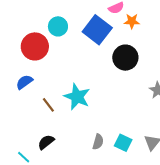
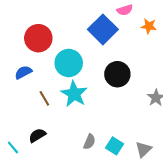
orange star: (132, 21) -> (149, 26), moved
cyan circle: (58, 26) -> (69, 63), moved, size x1.4
black circle: (125, 58) -> (117, 74), moved

